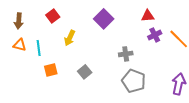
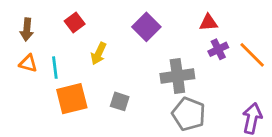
gray cross: (126, 54) -> (177, 76), size x1.6
orange square: (51, 70) -> (72, 99), size x1.6
gray square: (85, 72) -> (120, 101), turned -32

